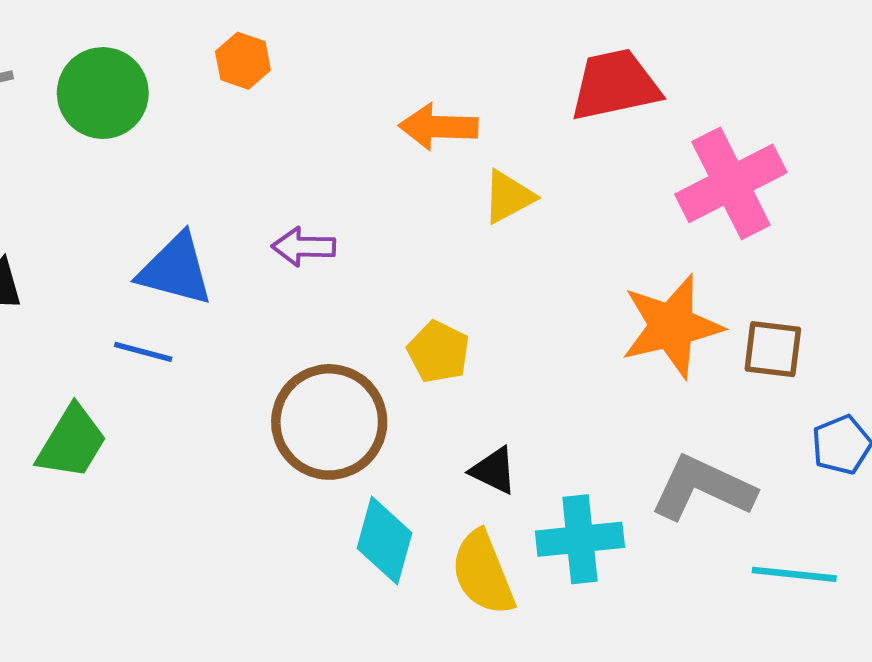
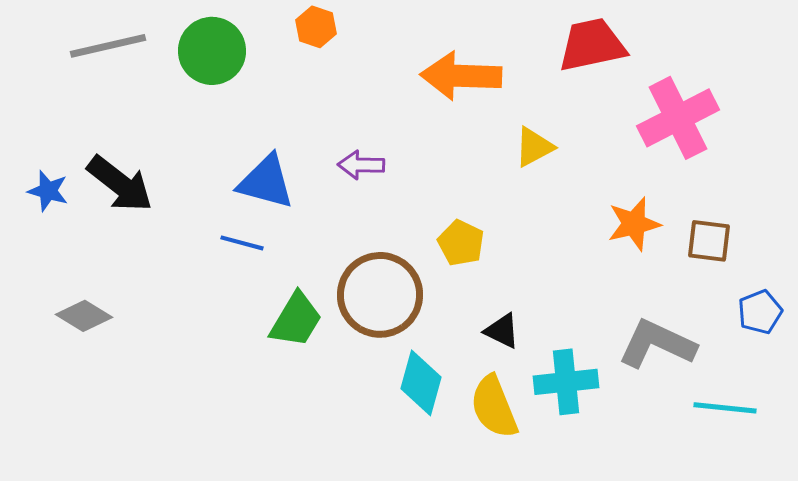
orange arrow: (438, 127) -> (461, 76), size x1.4
yellow triangle: (509, 197) -> (534, 147), moved
orange star: (672, 326) -> (634, 224), size x0.7
green trapezoid: (72, 442) -> (296, 320), moved

